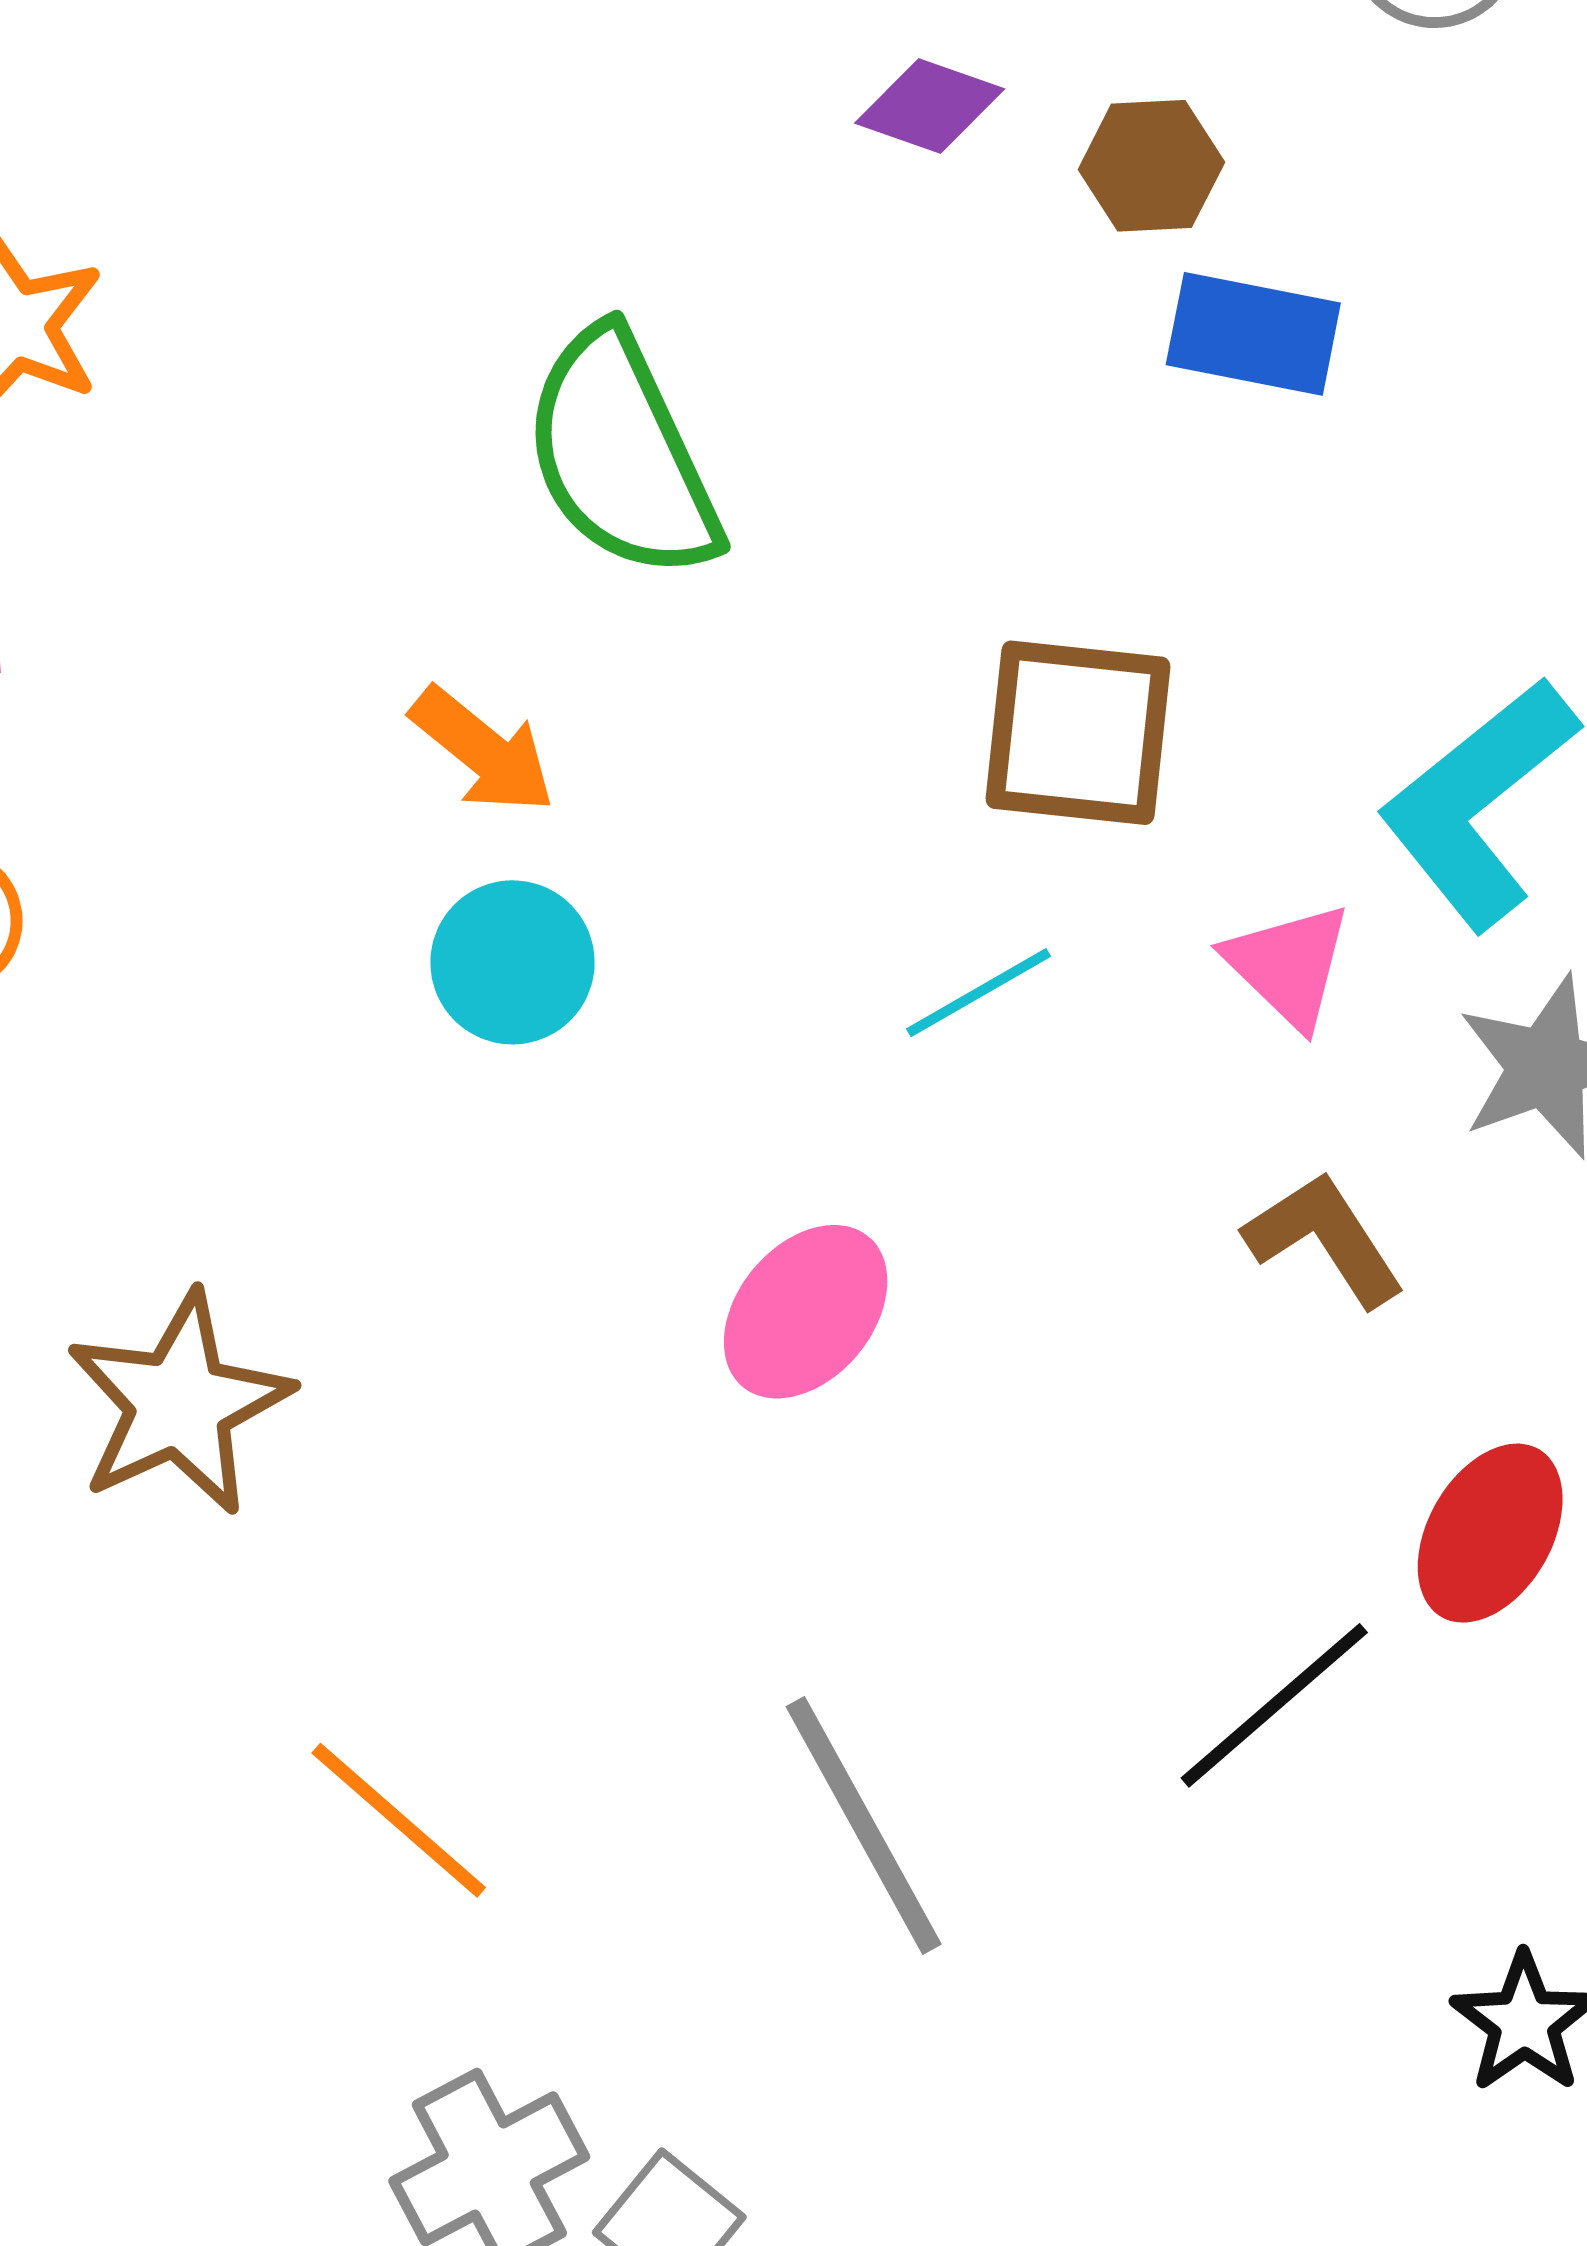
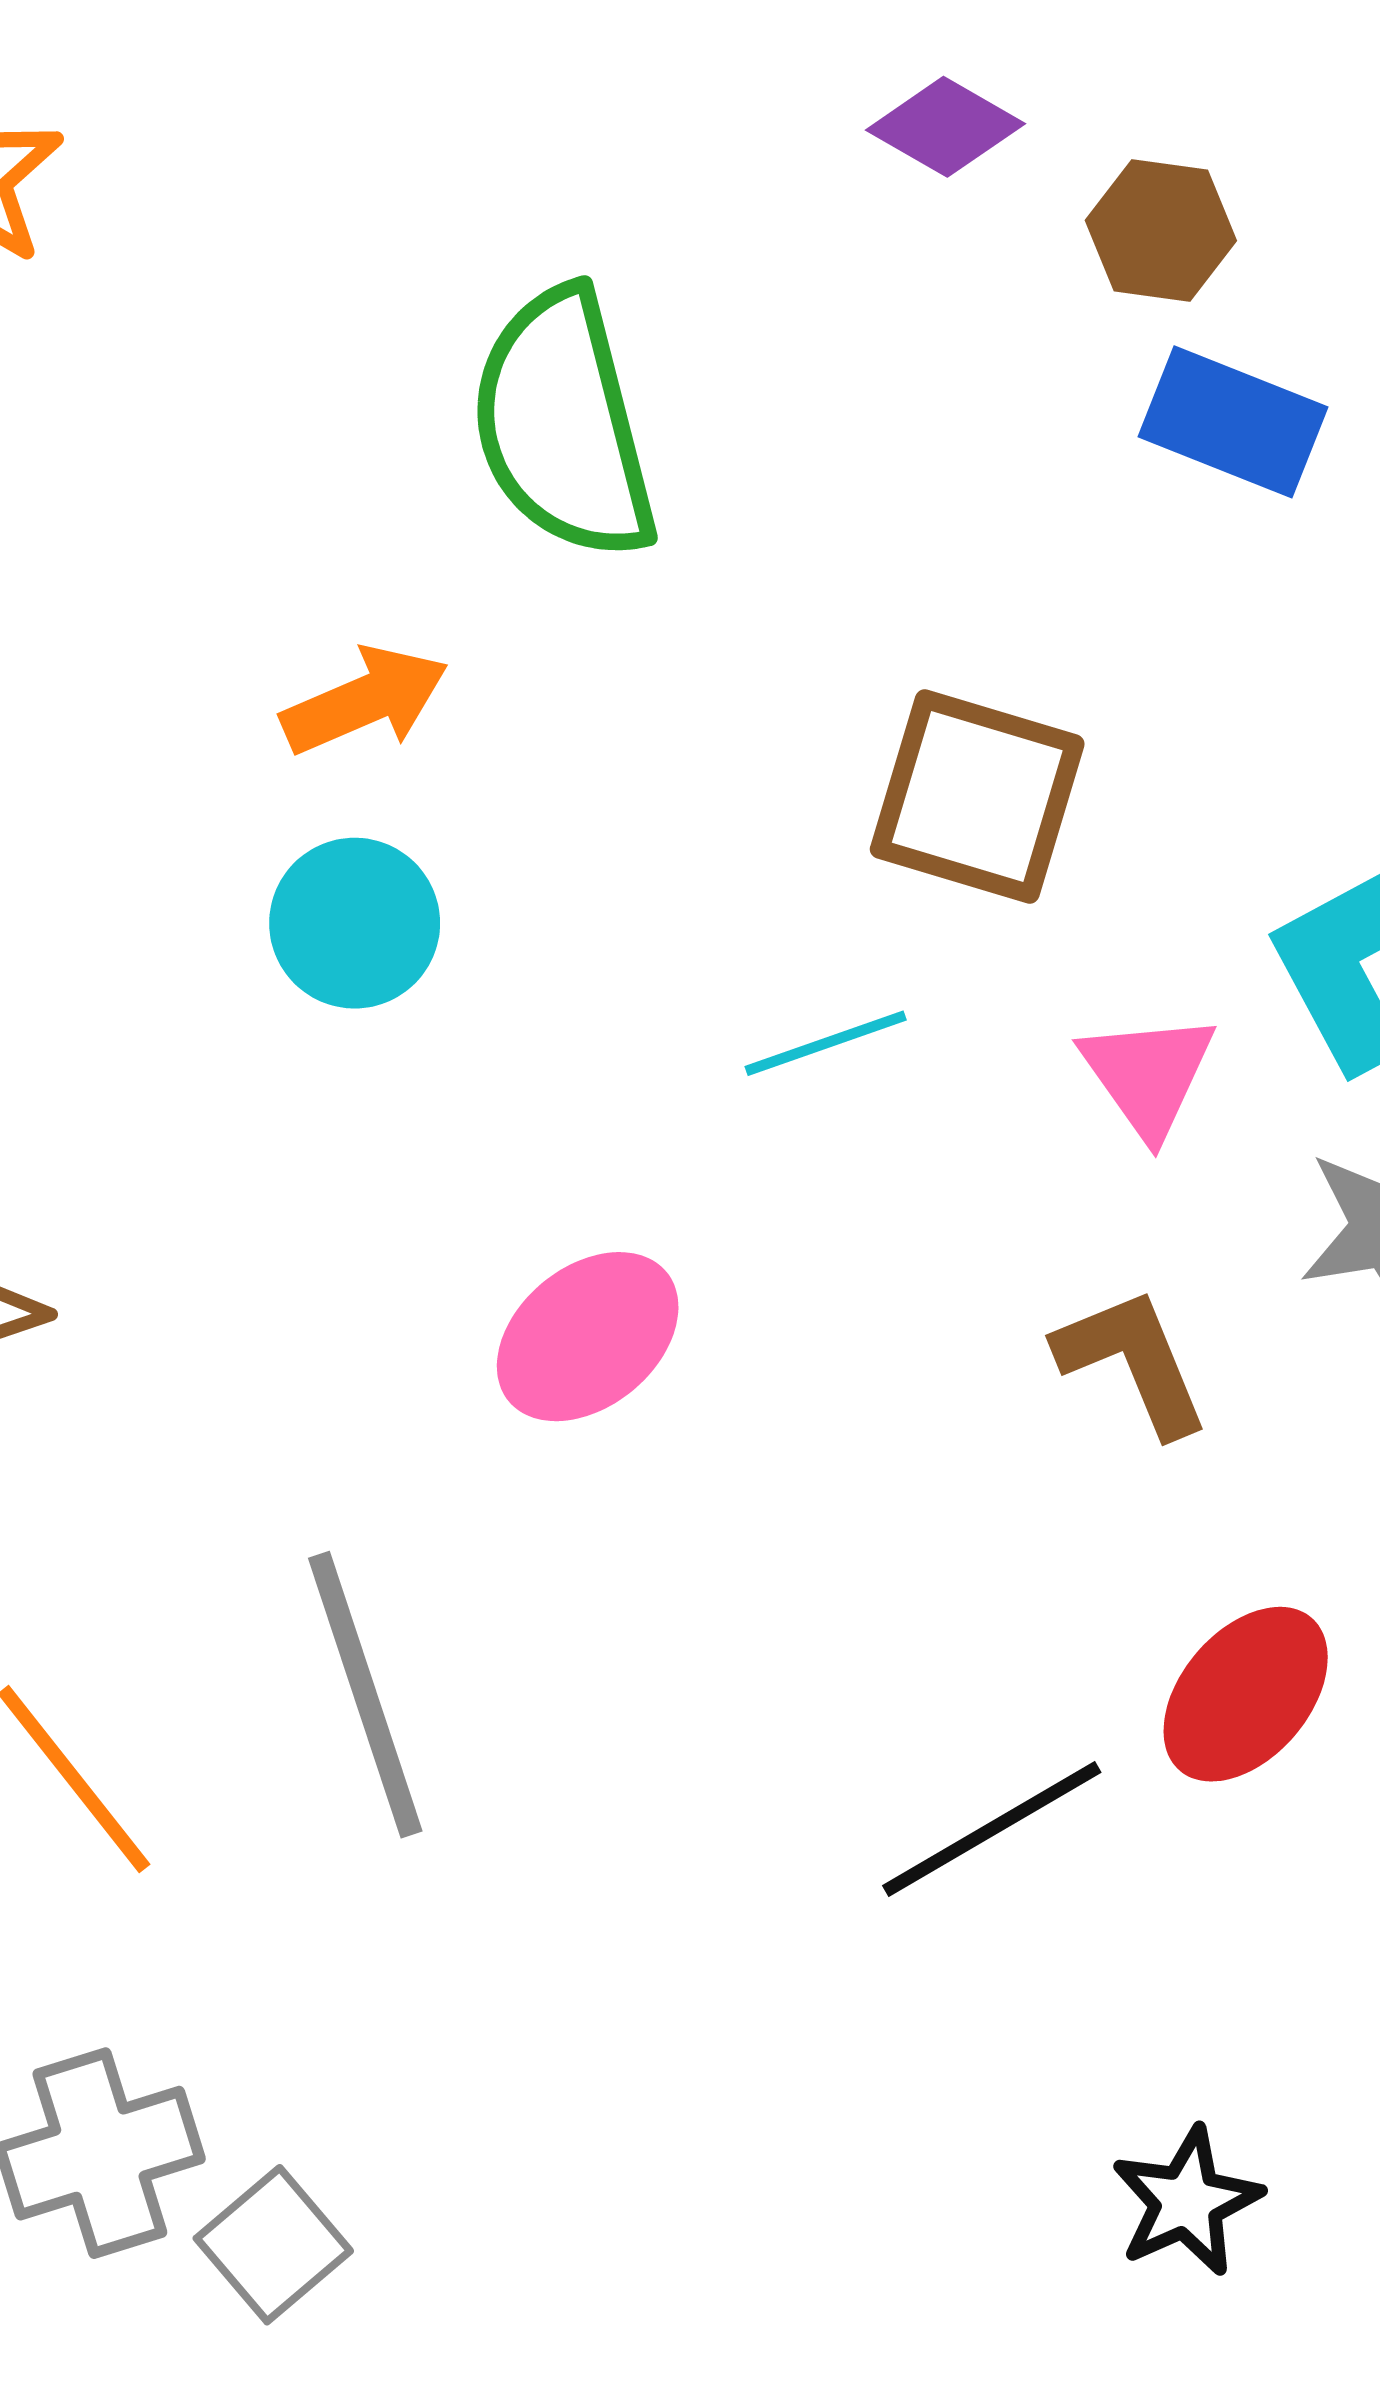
orange arrow: (483, 750) -> (365, 701), turned -73
gray line: (864, 1825) -> (365, 1695), moved

